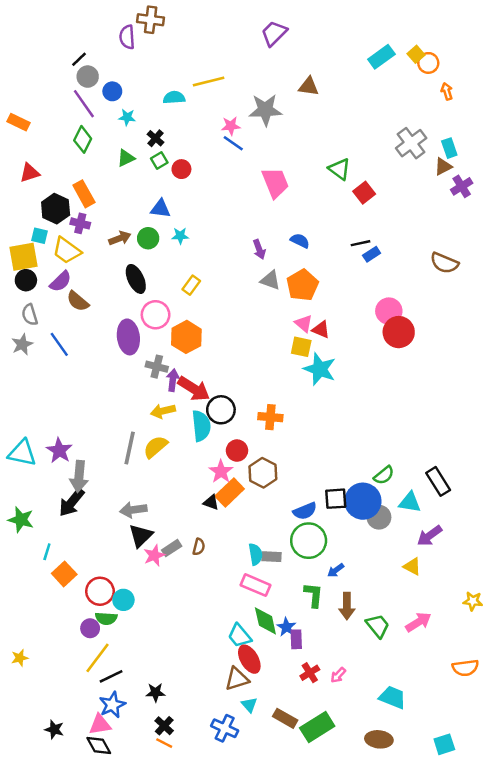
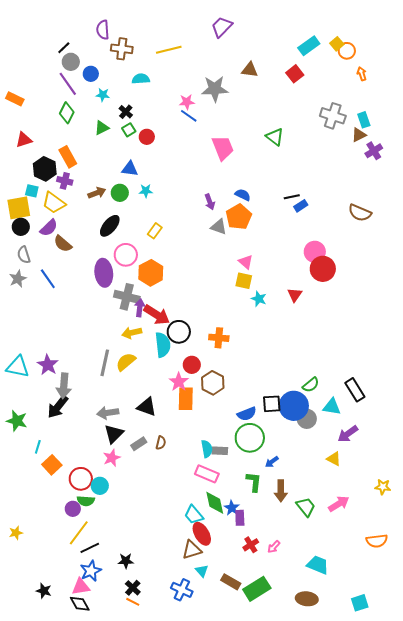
brown cross: (151, 20) -> (122, 49), moved
yellow line: (209, 81) -> (169, 50), moved
gray cross: (411, 143) -> (333, 116), turned -35
red square: (364, 193) -> (295, 74), moved
black ellipse: (136, 279) -> (110, 226), turned 65
orange pentagon: (302, 285) -> (239, 217), moved
red triangle: (321, 330) -> (295, 295), moved, turned 42
gray cross: (157, 367) -> (127, 297), size x1.4
cyan star: (320, 369) -> (259, 299), size x0.6
orange rectangle: (230, 492) -> (186, 399), turned -45
black triangle: (211, 502) -> (147, 407), moved, size x1.5
pink star: (154, 555) -> (112, 458), moved

